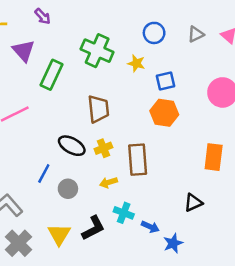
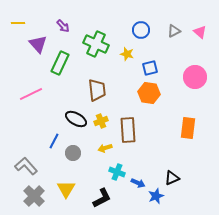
purple arrow: (43, 16) -> (63, 26), moved
black triangle: (193, 203) -> (172, 178), moved
black L-shape: (93, 228) -> (102, 198), moved

